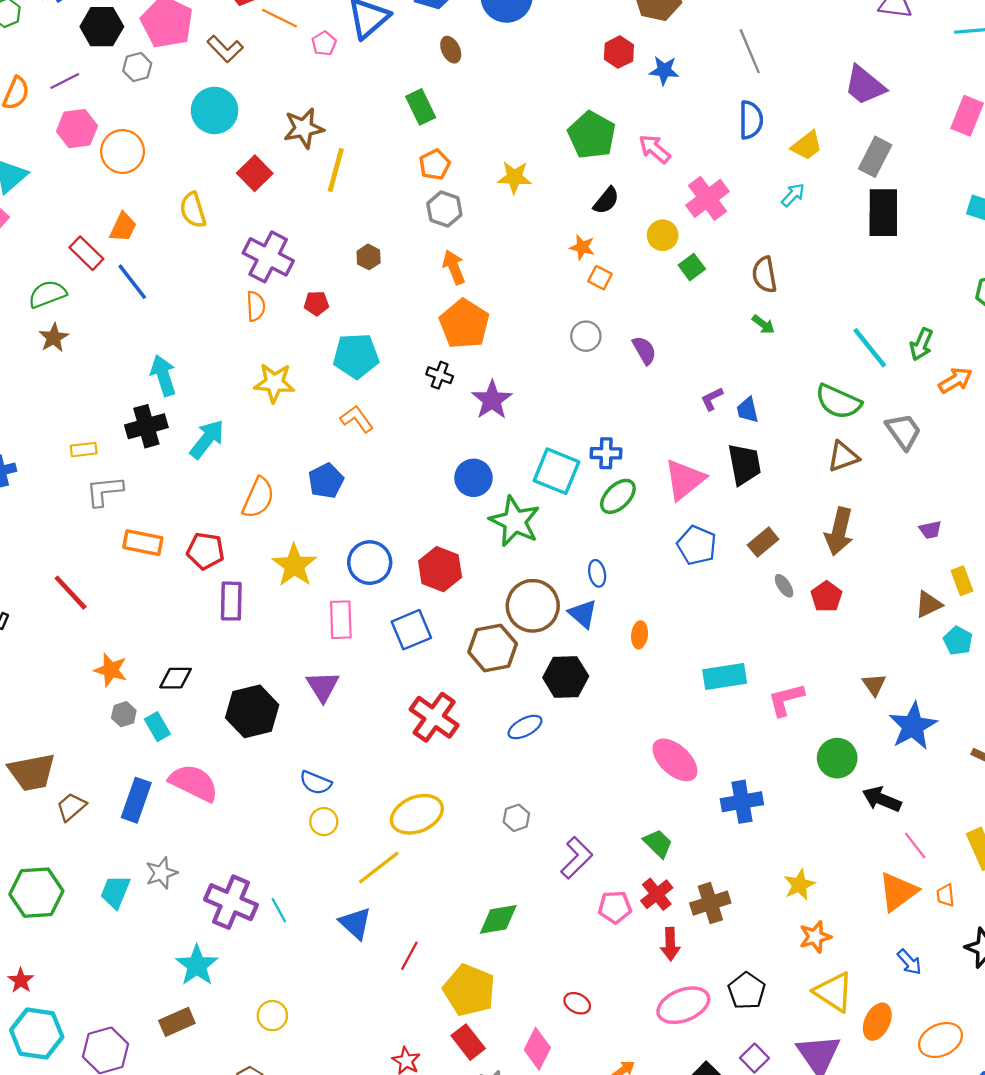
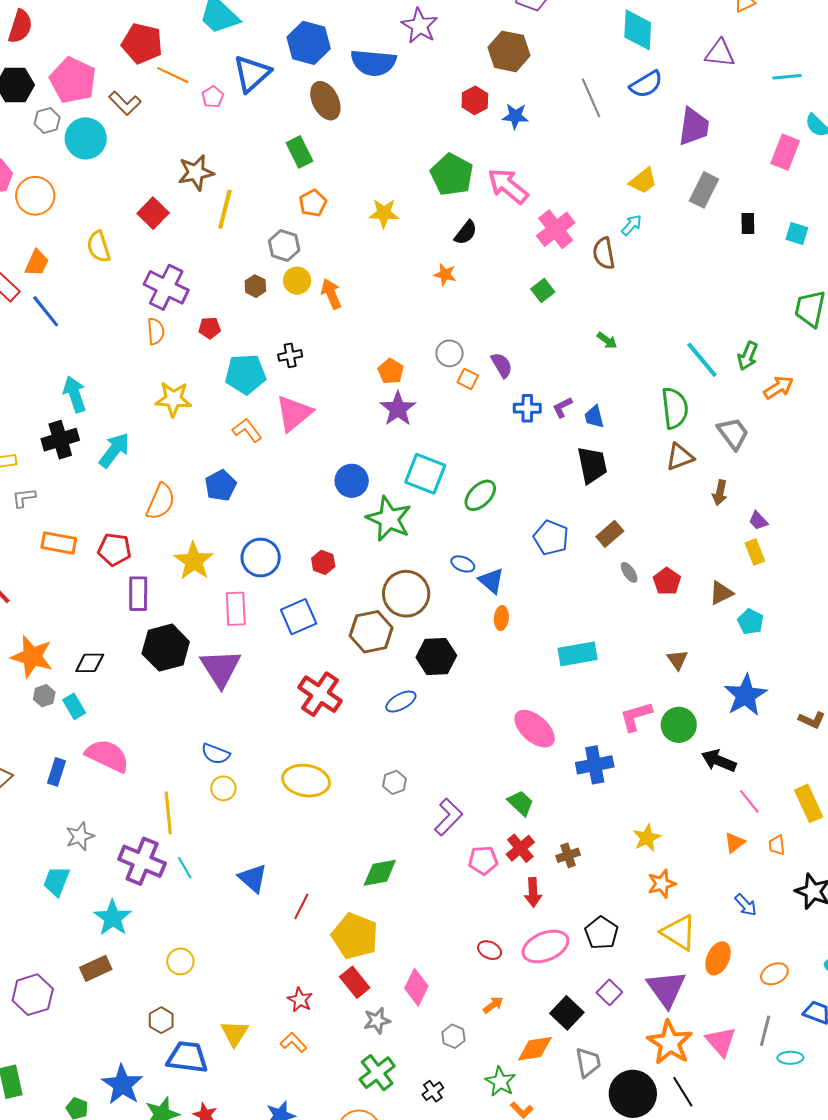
brown ellipse: (451, 50) -> (325, 101), size x1.6
purple trapezoid: (865, 85) -> (694, 127), turned -120
cyan circle: (215, 110) -> (86, 138), moved
blue semicircle: (751, 120) -> (646, 84), moved, turned 60
pink arrow: (655, 149) -> (508, 186), size x1.4
gray hexagon: (444, 209) -> (284, 246), moved
black rectangle: (883, 213) -> (748, 223), moved, size x0.5
yellow circle: (663, 235) -> (297, 281), moved
brown semicircle: (764, 275) -> (604, 253), moved
orange square: (600, 278) -> (468, 379), moved
orange pentagon: (464, 324) -> (391, 371), moved, size x0.6
black cross: (440, 375) -> (290, 355), moved, turned -30
purple star: (492, 400) -> (398, 409), moved
green semicircle: (838, 402) -> (675, 408), turned -120
blue cross: (606, 453) -> (527, 408), moved
pink triangle: (684, 480) -> (294, 413), moved
gray L-shape: (104, 491) -> (24, 498), size x0.7
purple trapezoid: (930, 530) -> (758, 521), turned 60
brown arrow: (839, 531) -> (720, 493), moved, size x0.6
red hexagon: (440, 569) -> (323, 562), size x0.6
blue ellipse: (597, 573) -> (463, 564), turned -55
yellow rectangle: (962, 581) -> (755, 552), moved
brown triangle: (928, 604) -> (721, 593), moved
blue triangle: (583, 614) -> (491, 581), moved
cyan pentagon: (958, 641) -> (751, 622), moved
orange star: (111, 670) -> (32, 657), size x1.4
brown triangle: (874, 685) -> (677, 660), moved
purple triangle: (323, 686) -> (221, 668), size x1.4
pink L-shape: (786, 700) -> (636, 716), moved
black hexagon: (252, 711) -> (166, 648), moved
blue rectangle: (136, 800) -> (56, 772), size x0.7
yellow ellipse: (417, 814) -> (306, 781), turned 33
yellow line: (379, 868) -> (168, 813), moved, turned -57
cyan trapezoid: (115, 892) -> (56, 881), moved
orange triangle: (898, 892) -> (735, 843), size x0.6
brown cross: (710, 903) -> (568, 855), size x0.7
red ellipse: (577, 1003) -> (490, 950), moved
orange ellipse: (941, 1040) -> (774, 974), size x0.7

